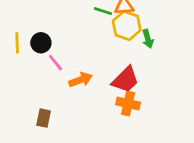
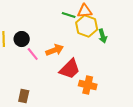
orange arrow: (81, 80) -> (55, 50), moved
red trapezoid: (125, 80) -> (70, 69), moved

